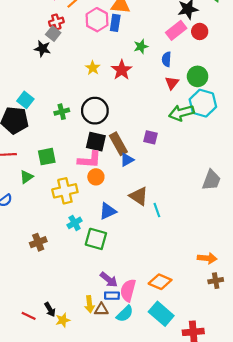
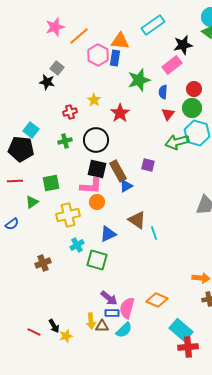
red cross: (56, 22) -> (70, 112), moved
red circle: (200, 31) -> (194, 89), moved
green star: (141, 46) -> (139, 80), size x1.6
red star: (122, 70) -> (120, 113), moved
cyan rectangle: (161, 314) -> (181, 330), moved

